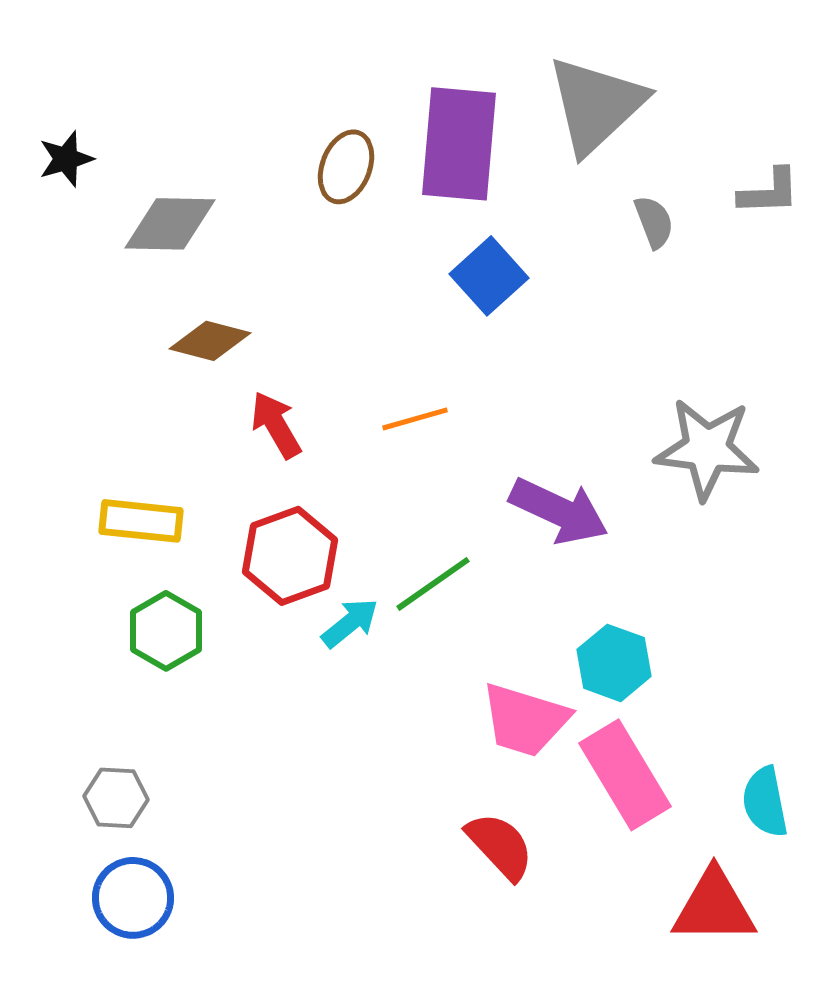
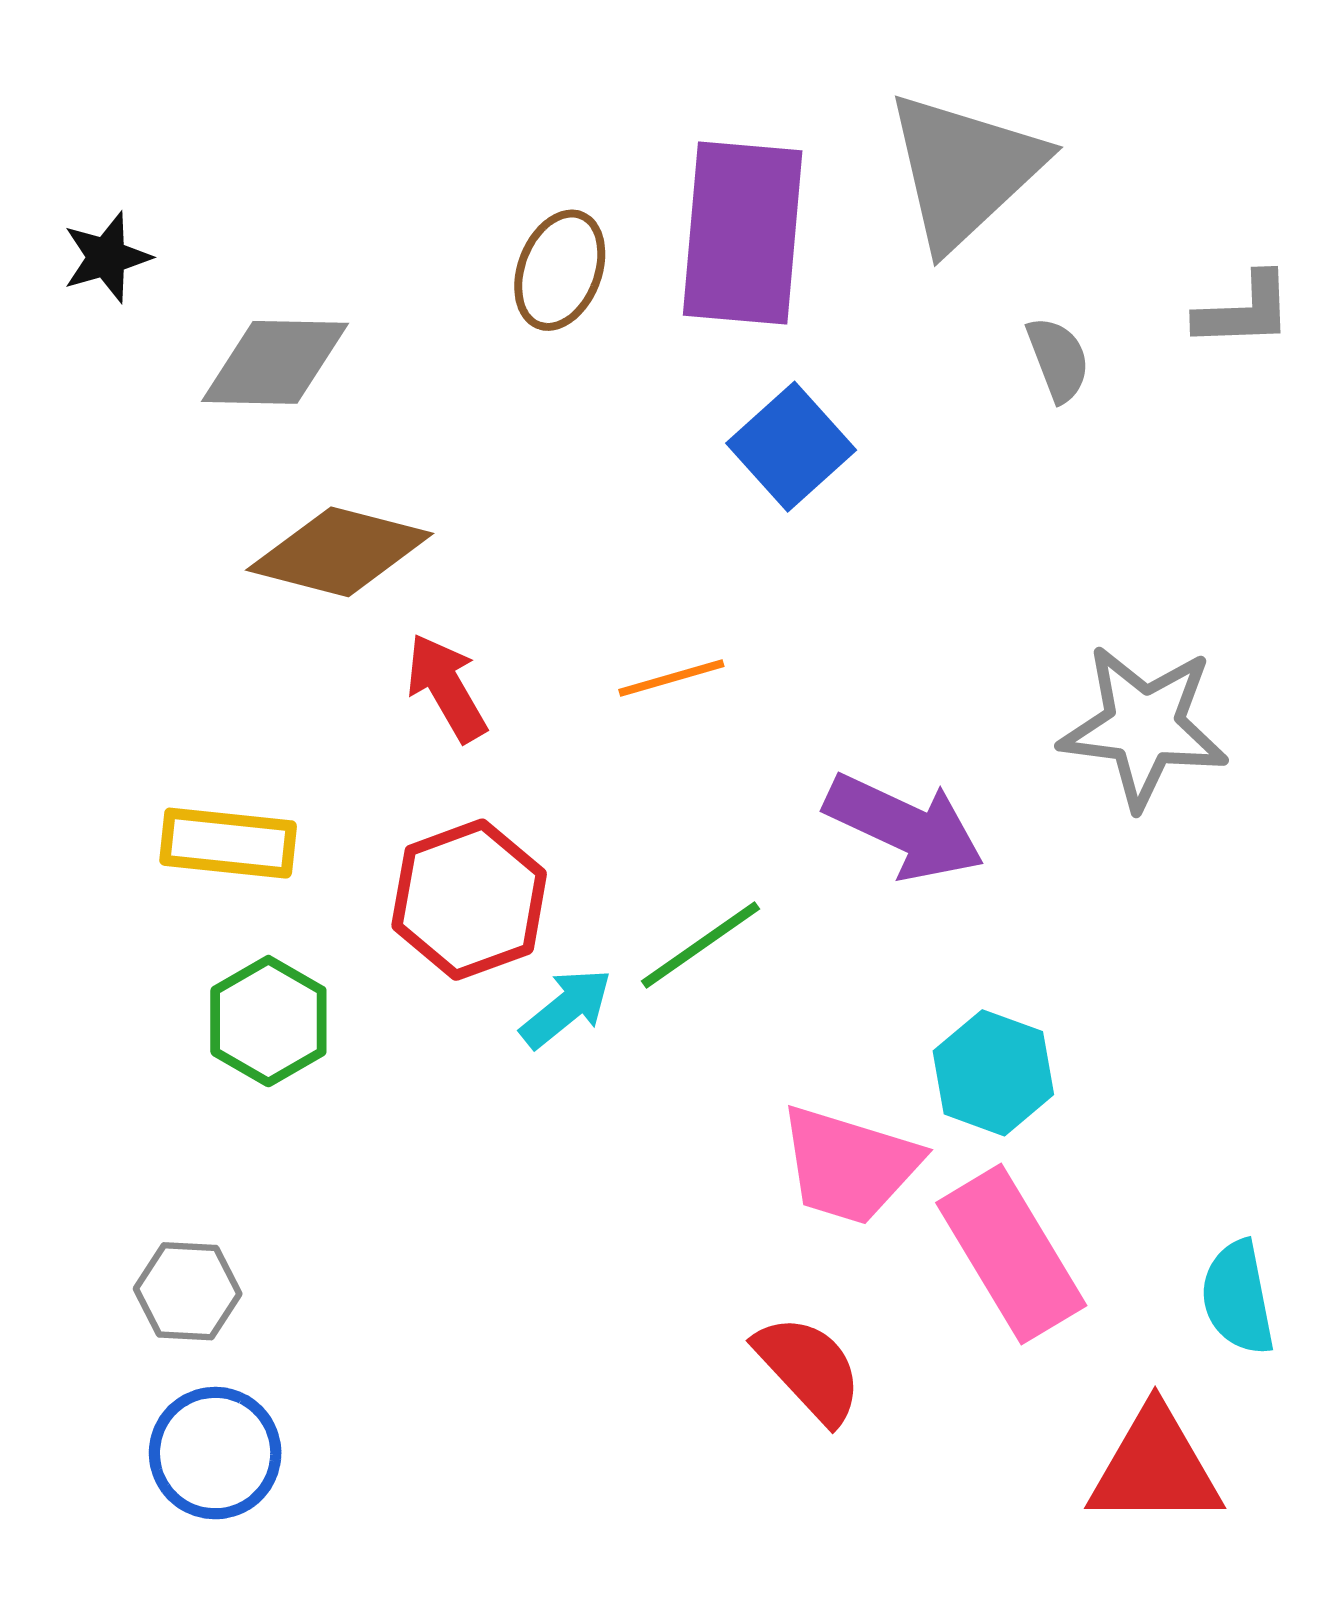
brown diamond: (210, 341) -> (340, 552), size x1.4

